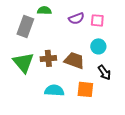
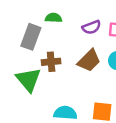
brown cross: (48, 58) -> (51, 62), moved
brown trapezoid: (74, 60) -> (89, 61), moved, turned 115

